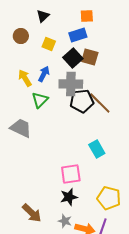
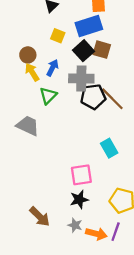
blue rectangle: (78, 35) -> (89, 26), size x1.4
brown circle: (21, 36) -> (28, 55), moved

